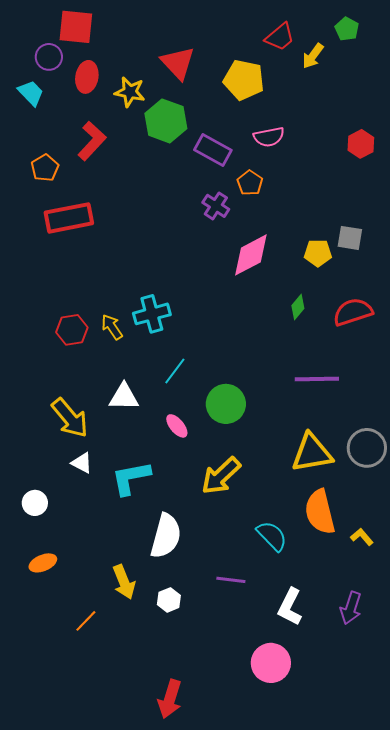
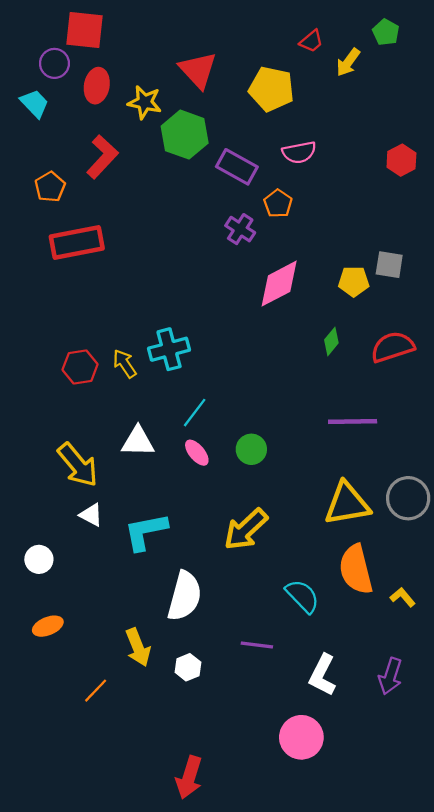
red trapezoid: (280, 37) -> (311, 41), size x0.7
green circle: (226, 404) -> (251, 449), size x0.7
pink ellipse: (177, 426) -> (197, 453), moved

